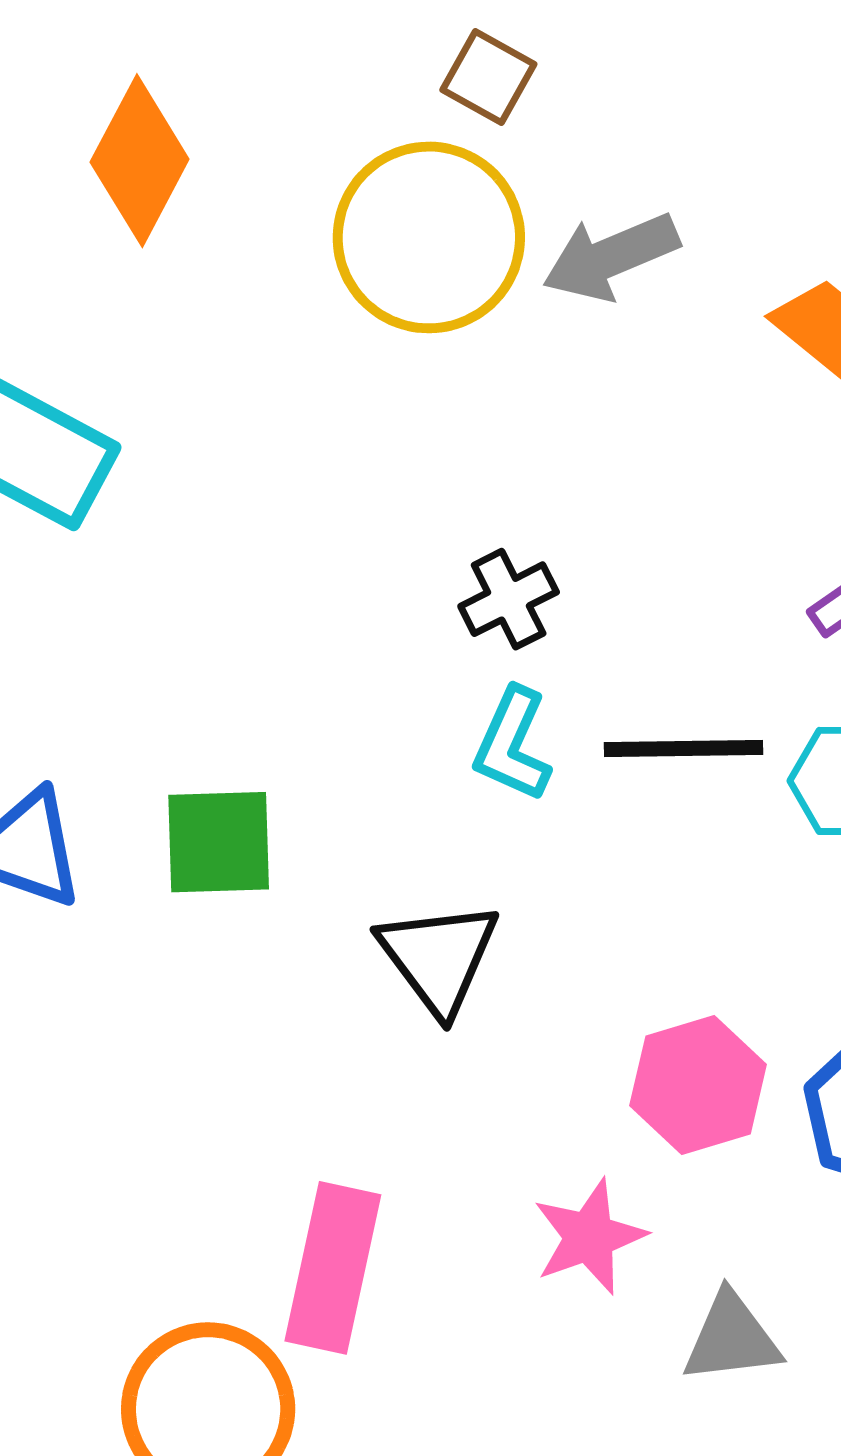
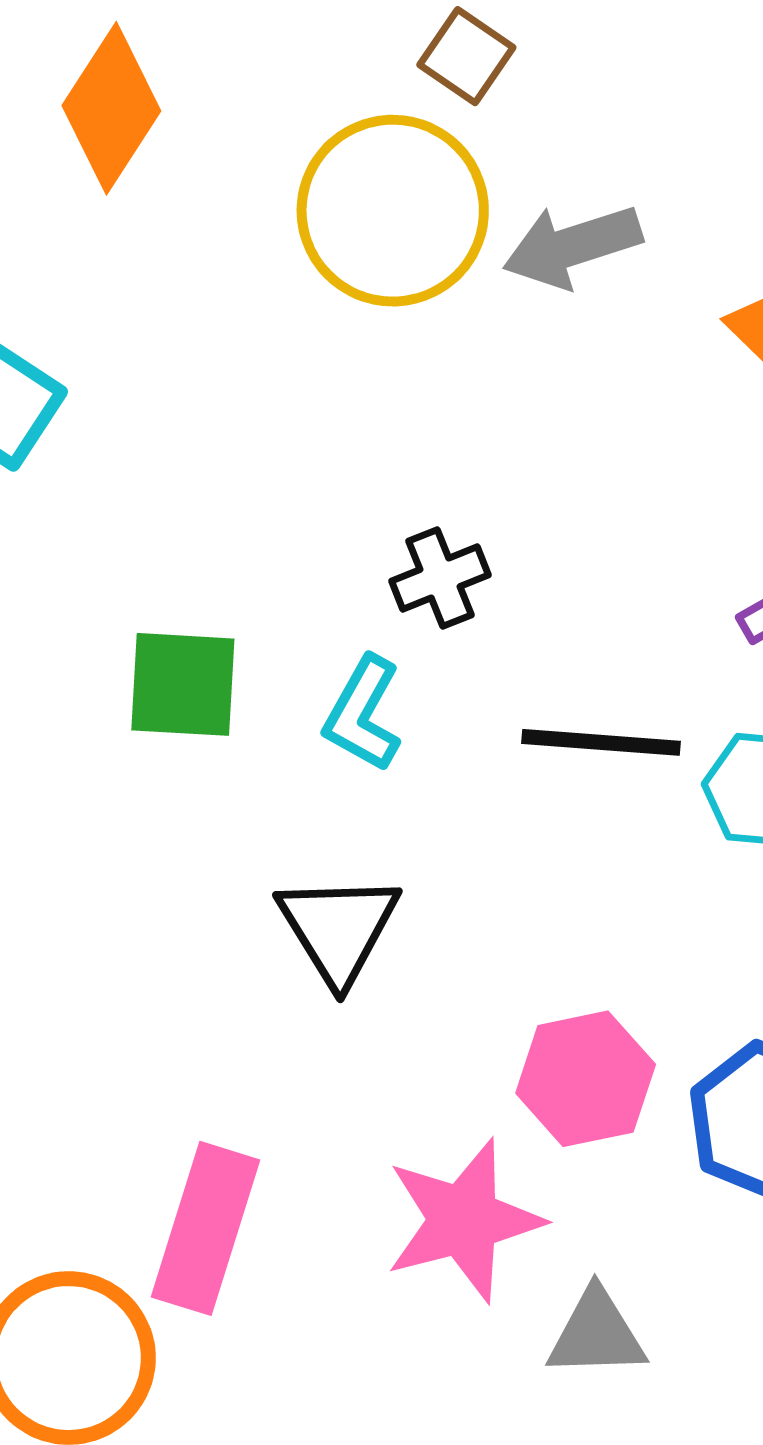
cyan L-shape: (512, 745) -> (363, 714), moved
green square: (219, 842) -> (183, 684), moved
pink star: (589, 1237) -> (464, 1220), size x1.4

